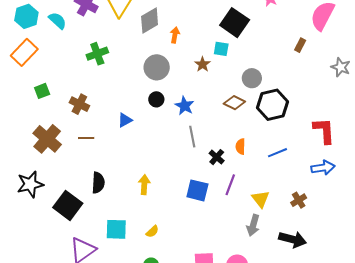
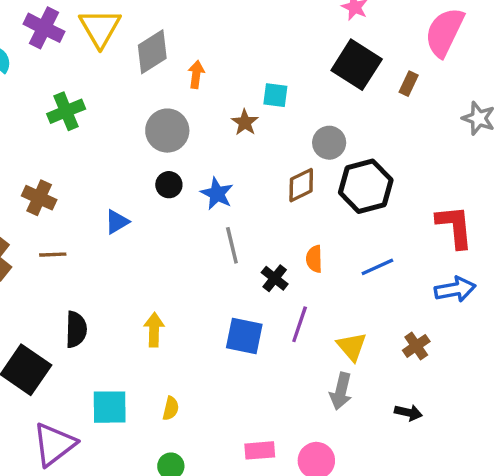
black square: (235, 23) -> (357, 65), moved
brown diamond: (234, 103) -> (301, 185), turned -50
yellow semicircle: (152, 232) -> (171, 408), turned -32
black arrow: (293, 239) -> (408, 413), size x0.6

